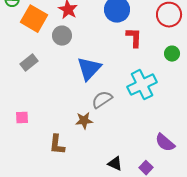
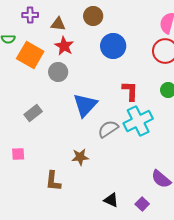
red L-shape: (134, 38) -> (130, 91), moved
gray rectangle: (29, 63) -> (33, 113), moved
gray semicircle: (102, 100) -> (108, 129), moved

